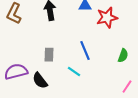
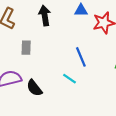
gray rectangle: (49, 55) -> (26, 48), moved

